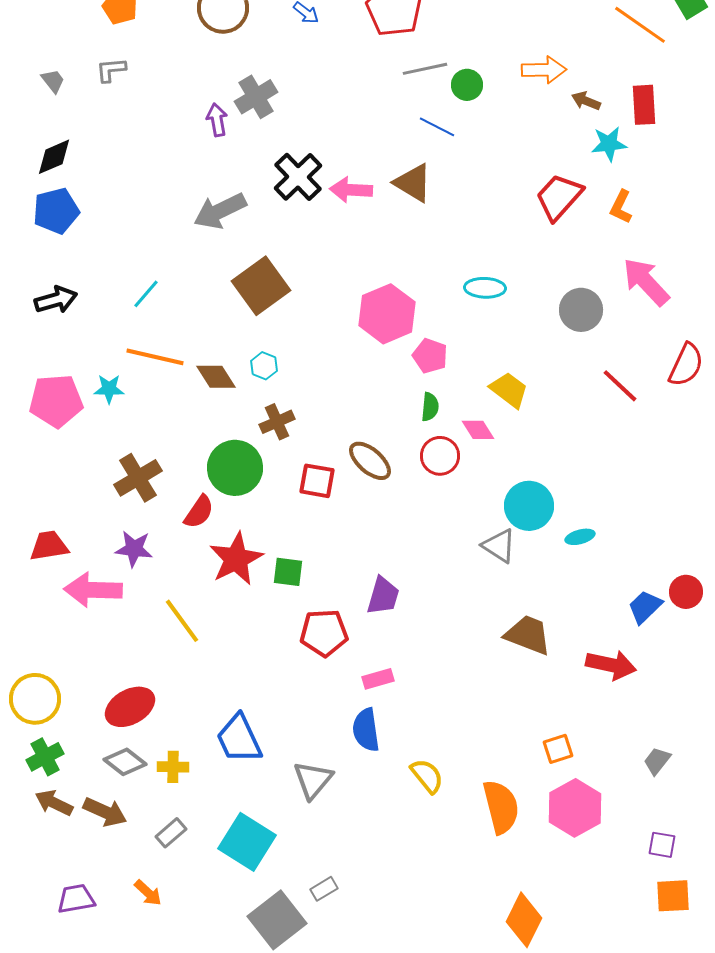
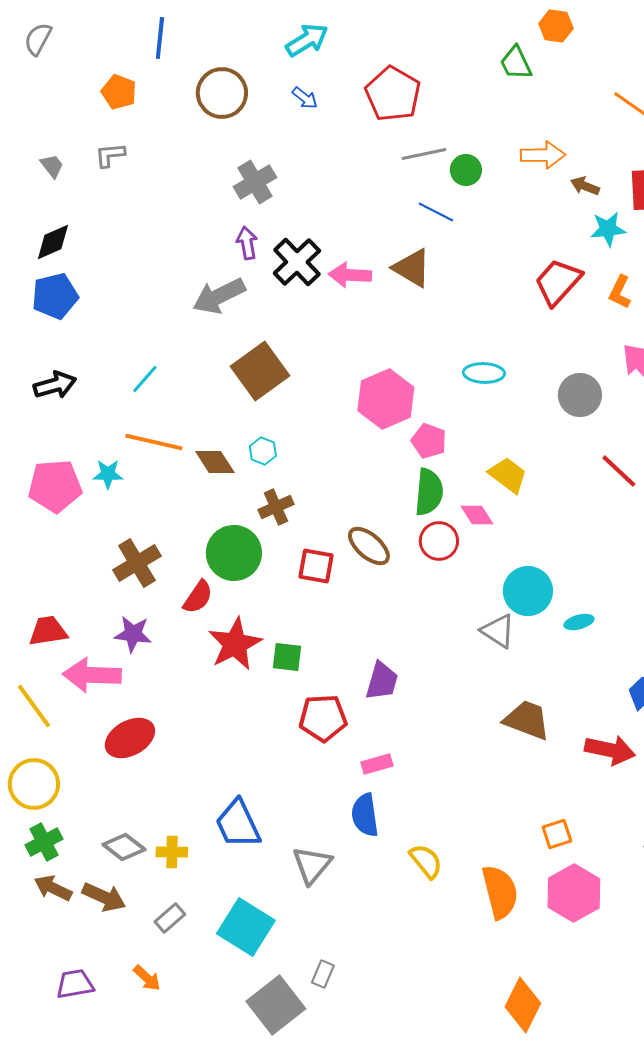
purple arrow: (217, 120) -> (247, 243), moved
green semicircle: (430, 407) -> (429, 492), size x1.6
yellow line: (182, 621) -> (34, 706), moved
red ellipse: (130, 707) -> (130, 738), moved
gray rectangle: (324, 889) -> (323, 974), turned -36

